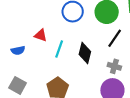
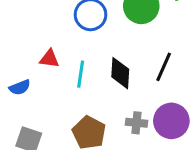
black line: (115, 38) -> (164, 67), moved
gray cross: (114, 66) -> (136, 123), moved

